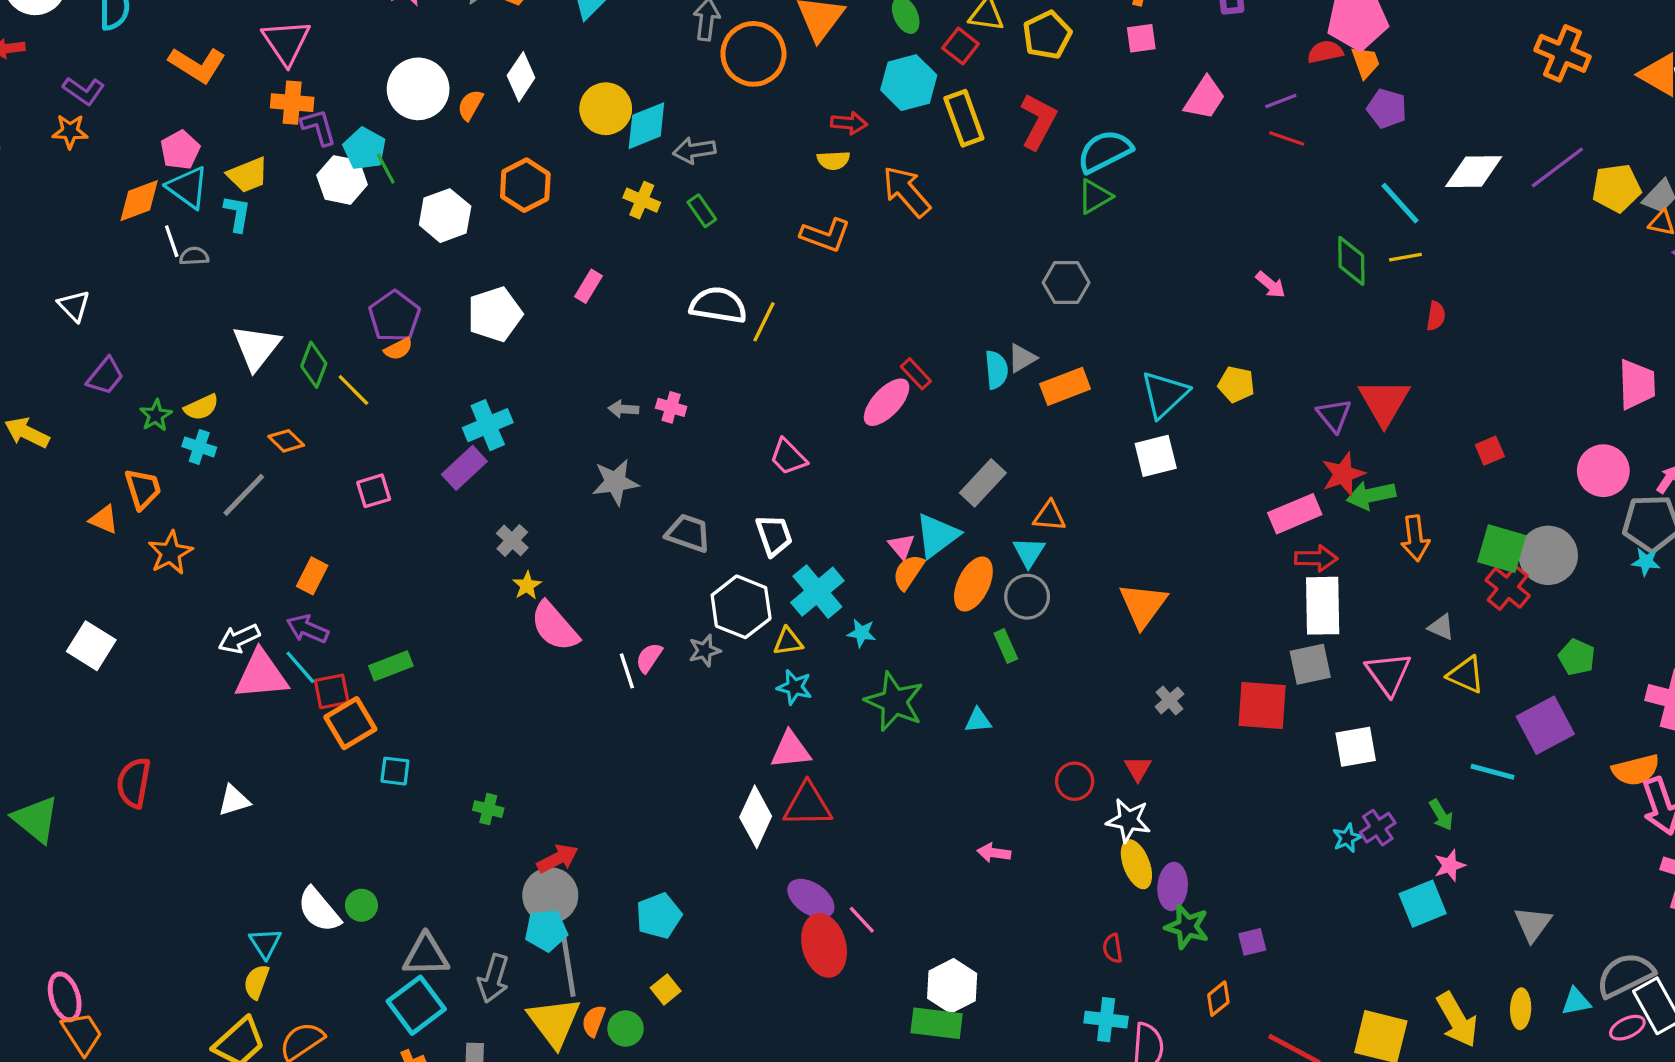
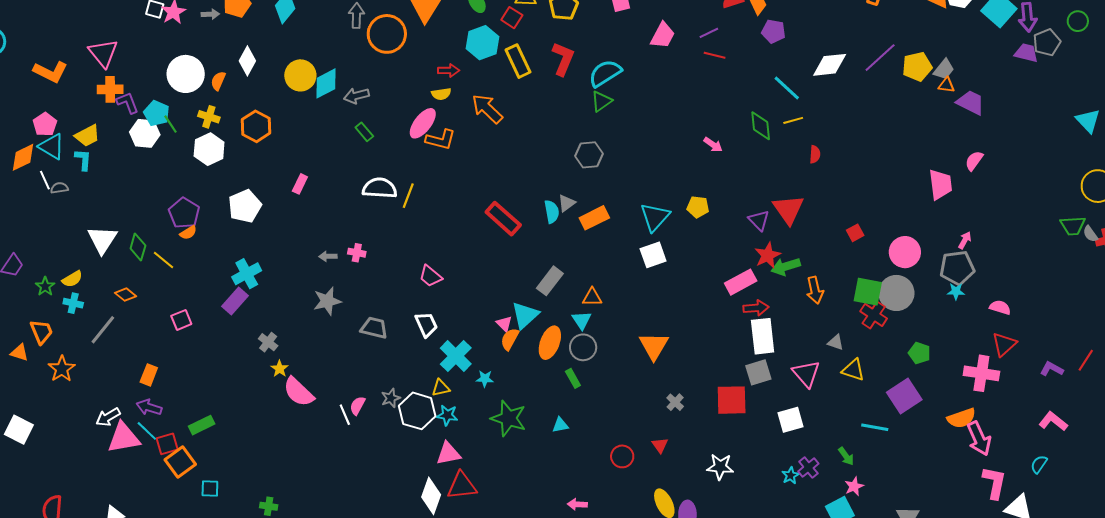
yellow cross: (642, 200) -> (209, 117), moved
red rectangle: (916, 374) -> (503, 219), size x1.8
pink ellipse: (887, 402) -> (423, 123), moved
pink circle: (1603, 471) -> (905, 252), moved
white hexagon: (741, 607) -> (417, 411), moved
white star: (1128, 820) -> (720, 467), moved

